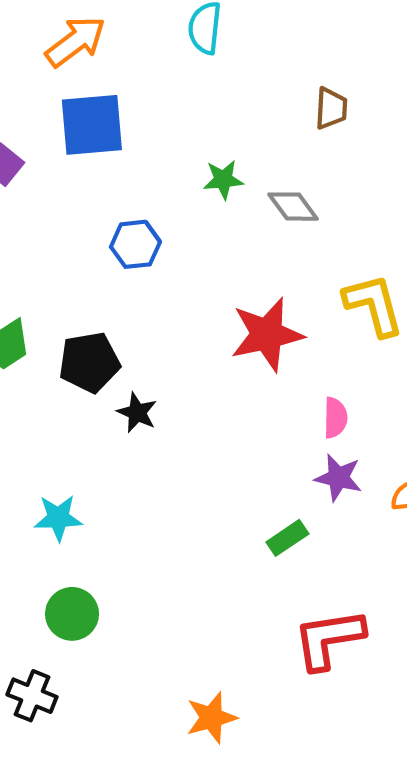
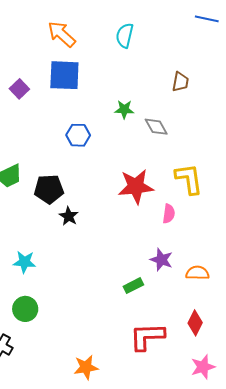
orange arrow: (76, 42) -> (62, 34), turned -108
pink semicircle: (335, 418) -> (169, 214), moved

